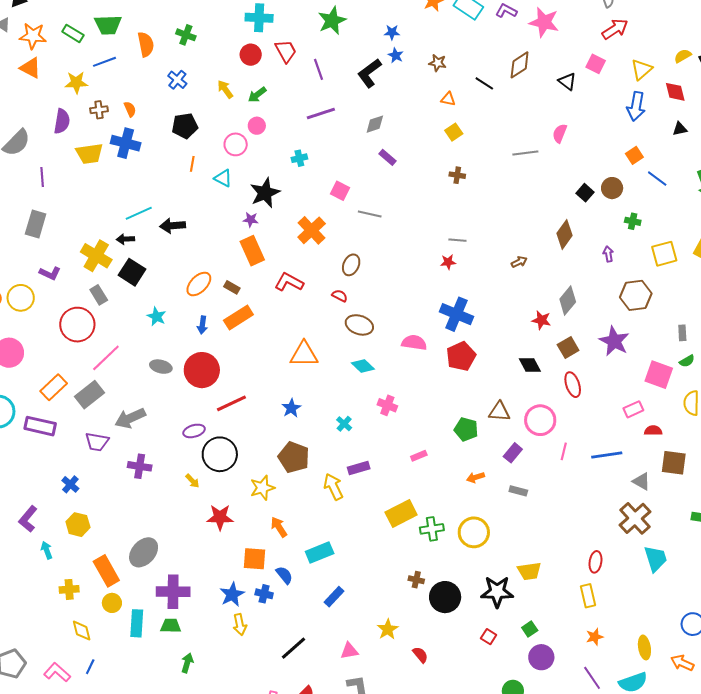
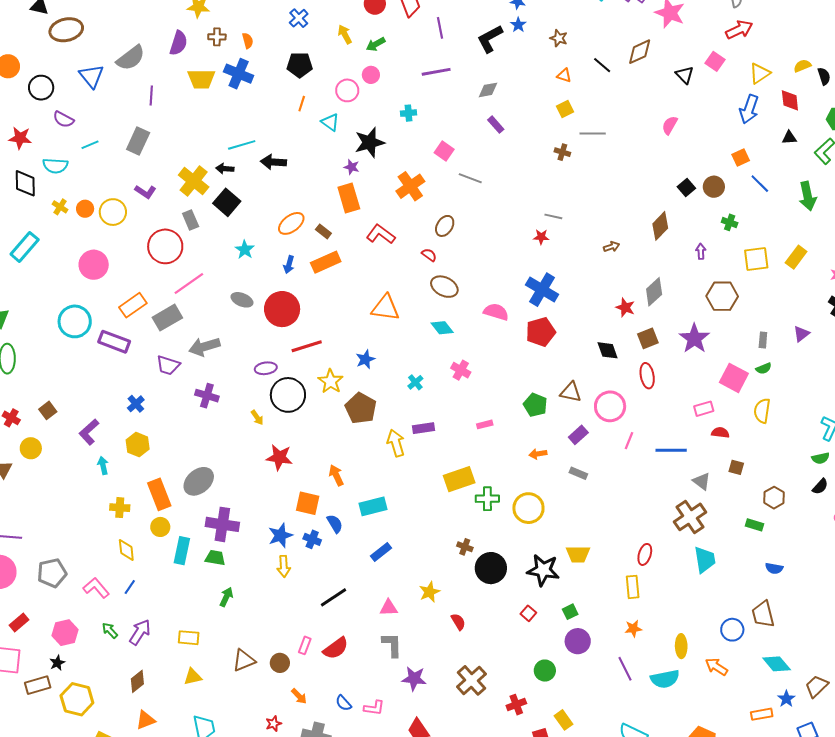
gray line: (525, 153) -> (593, 133), moved
brown square: (674, 463) -> (736, 467), size x0.6
yellow star: (262, 488) -> (331, 381), moved, turned -30

